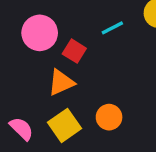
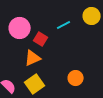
orange circle: (109, 117) -> (76, 78), moved

